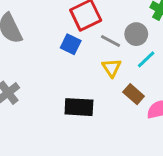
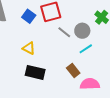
blue square: (71, 44) -> (29, 16), moved
yellow triangle: (112, 68) -> (29, 48), moved, turned -40

